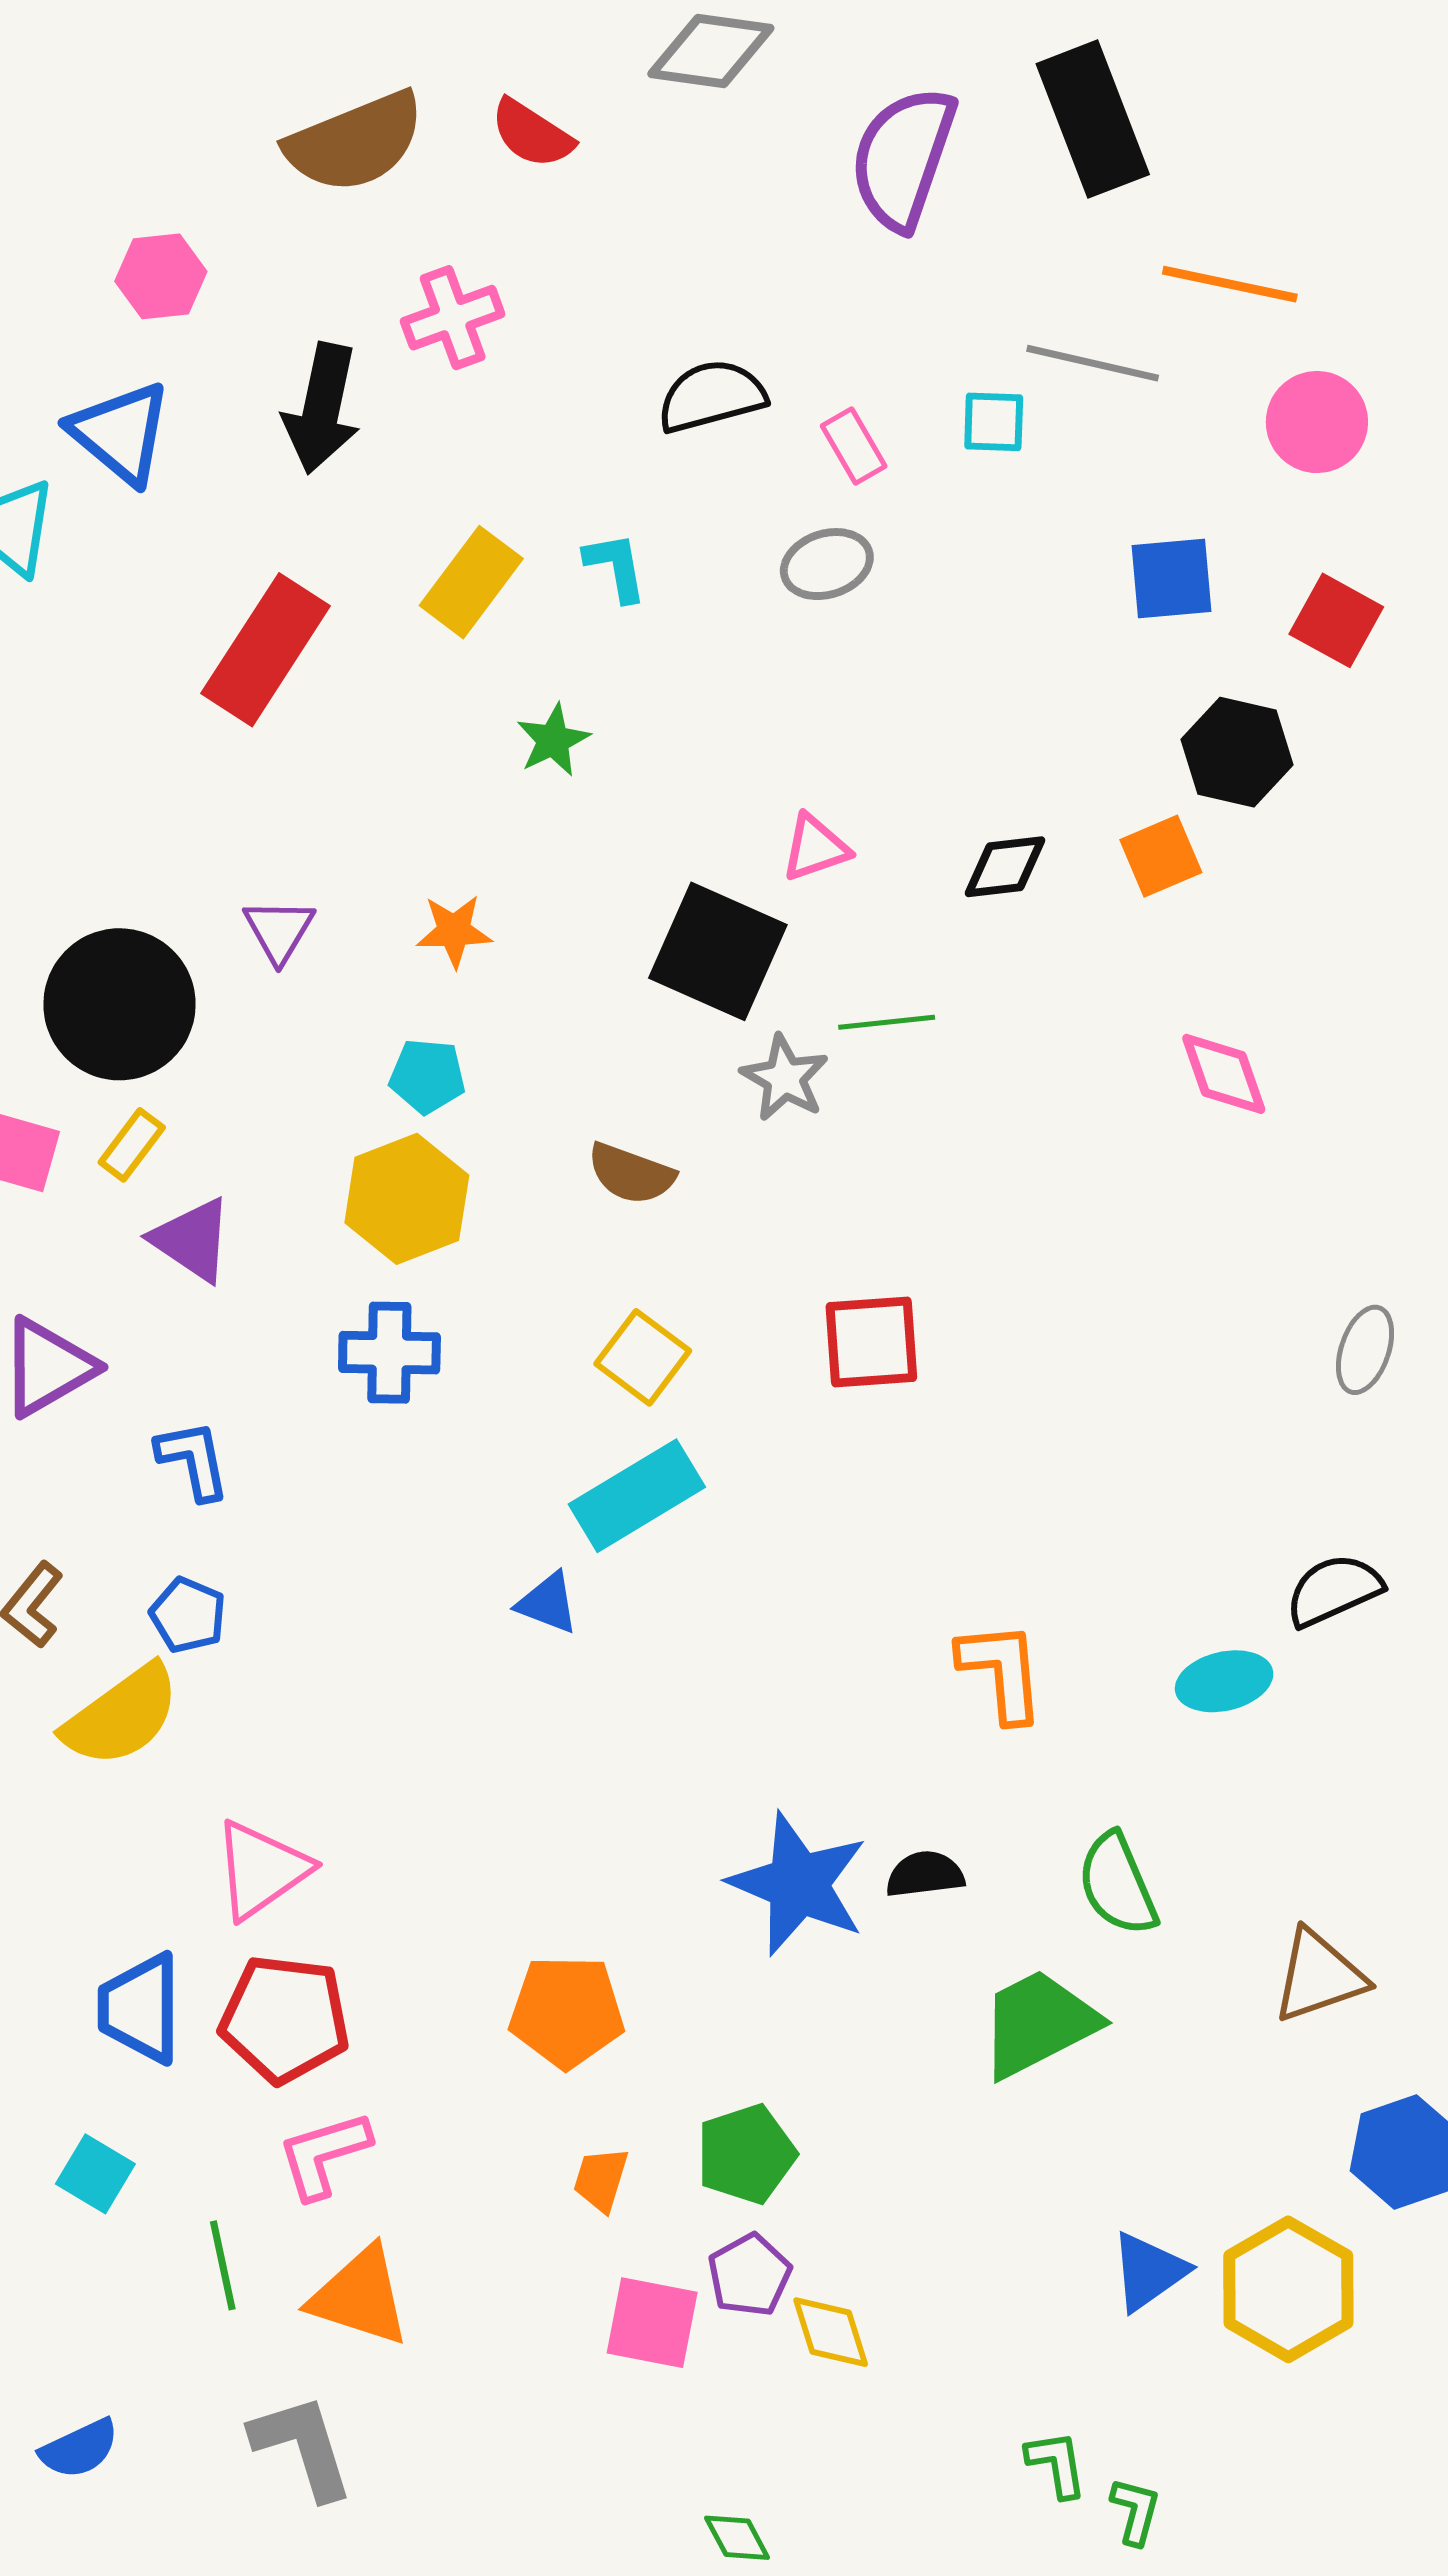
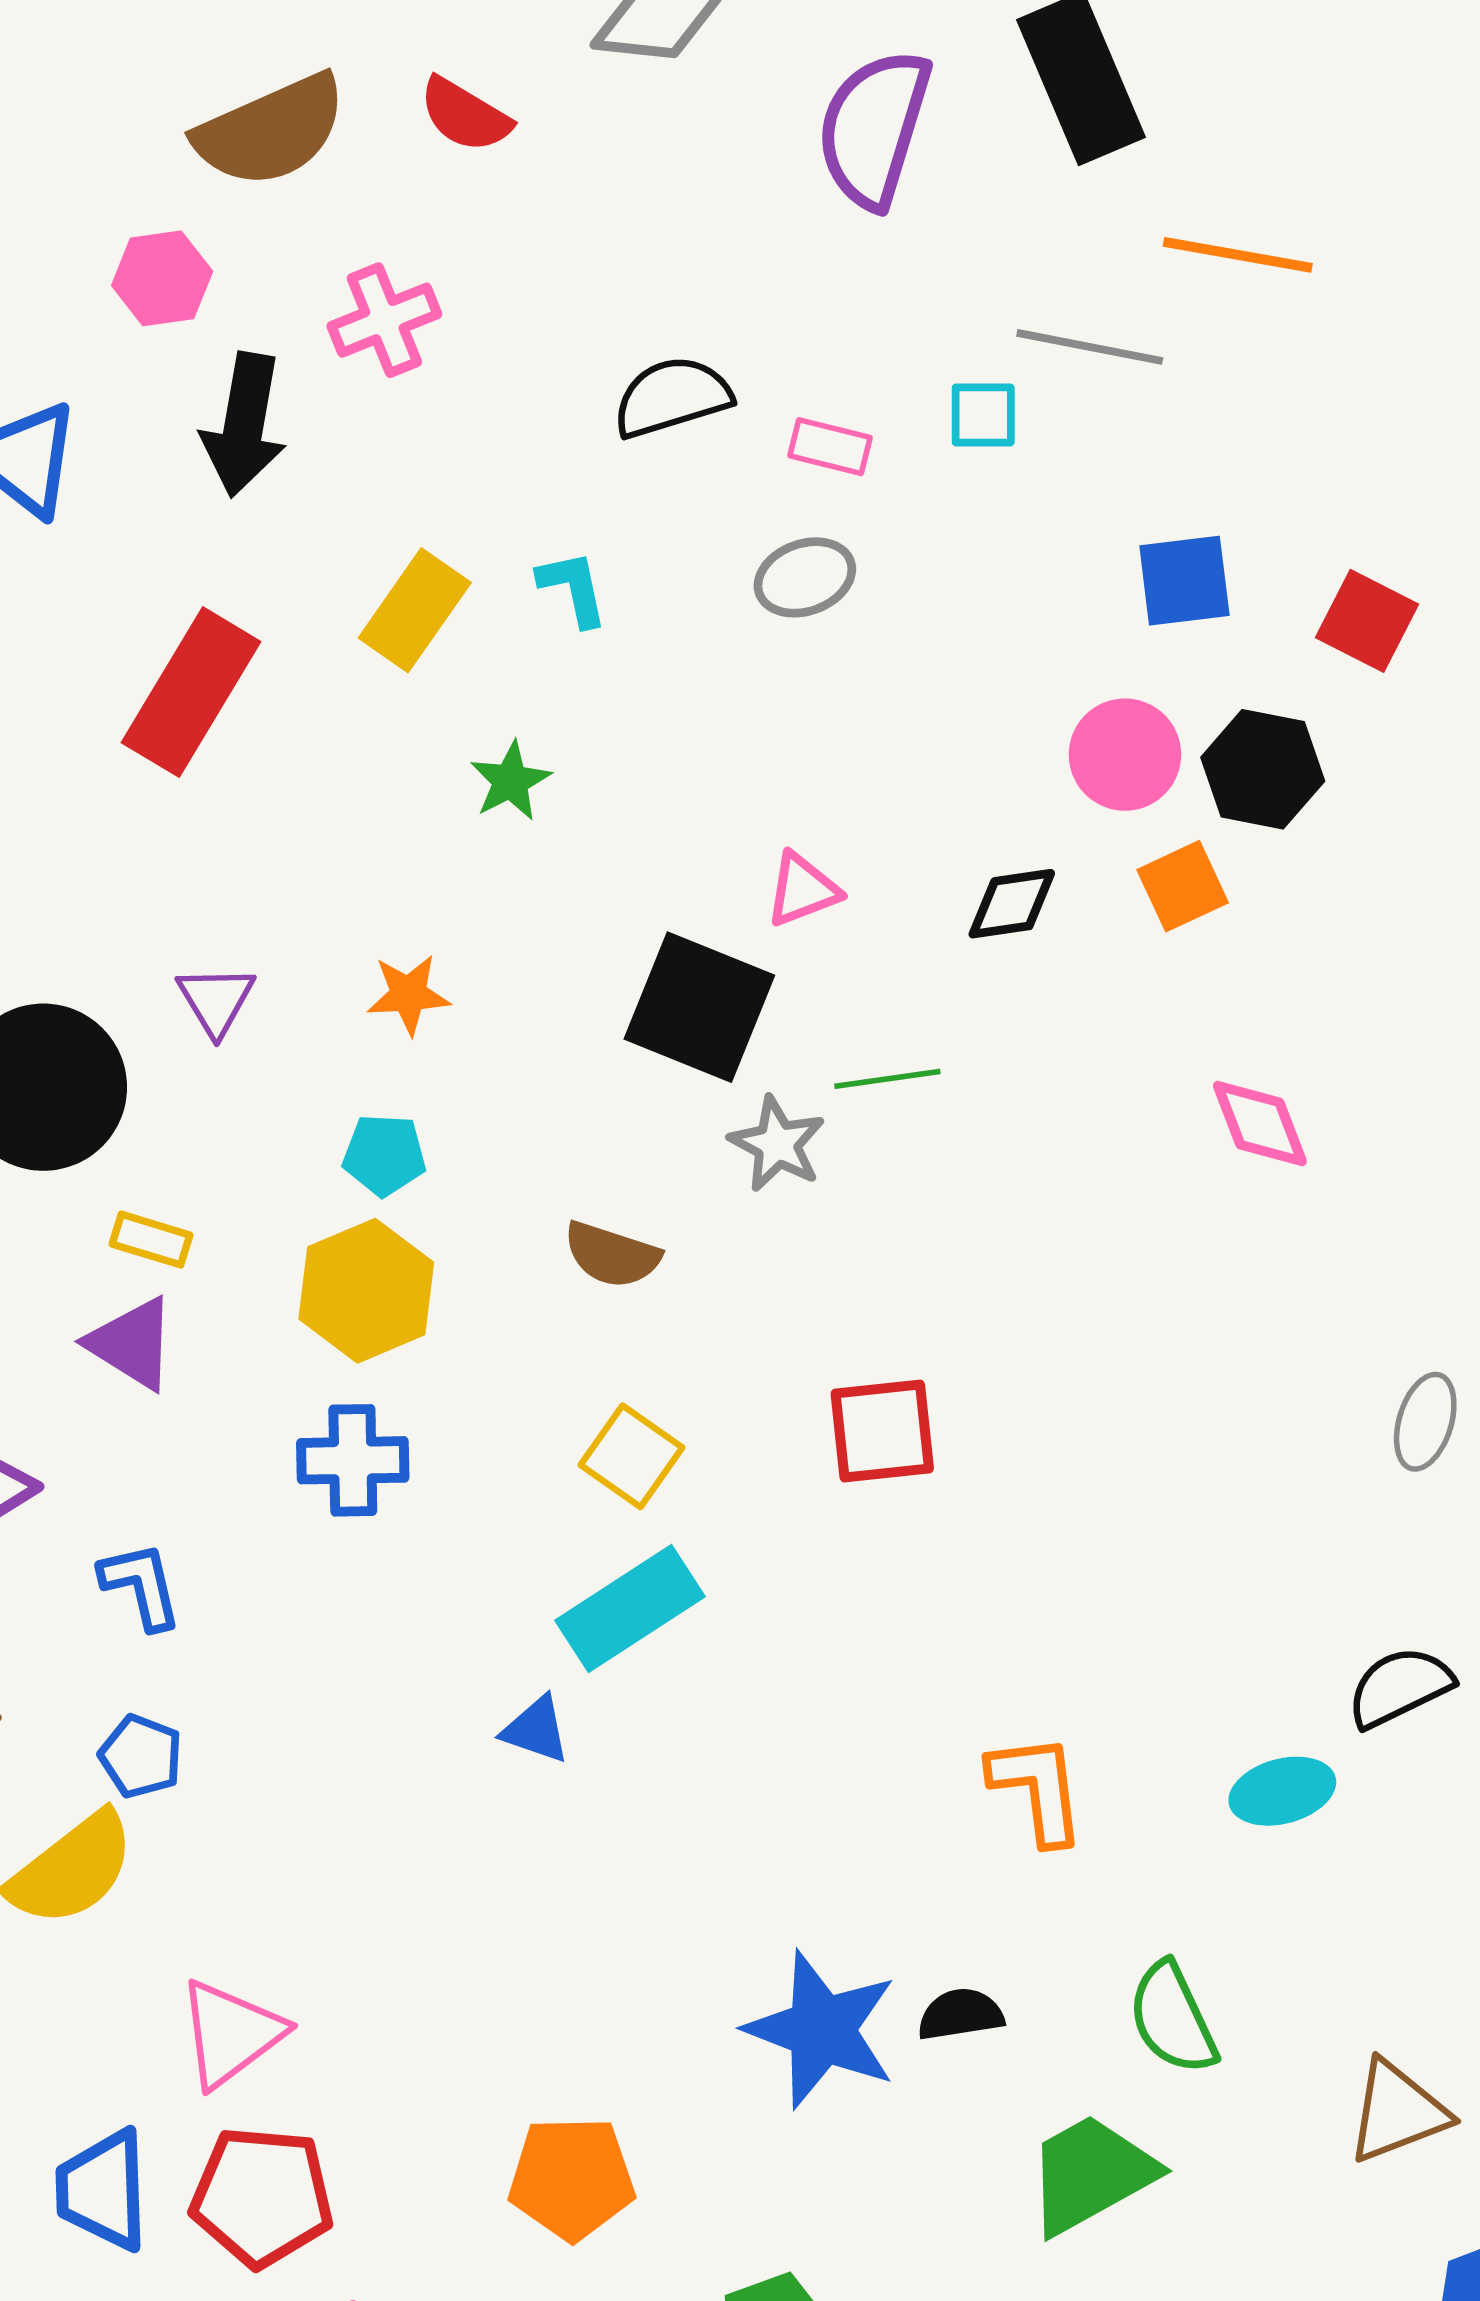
pink hexagon: (161, 276) -> (162, 278), moved
pink circle: (1317, 422) -> (1125, 755), moved
pink rectangle: (854, 446) -> (830, 447), turned -44
yellow rectangle: (132, 1145) -> (151, 1240), moved, turned 72

